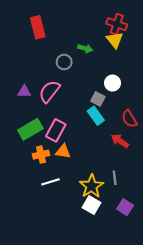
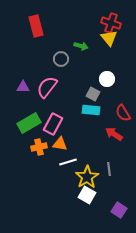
cyan rectangle: (96, 116) -> (91, 110), turned -48
white line: (50, 182) -> (68, 162), moved
purple square: (125, 207) -> (119, 210), moved

